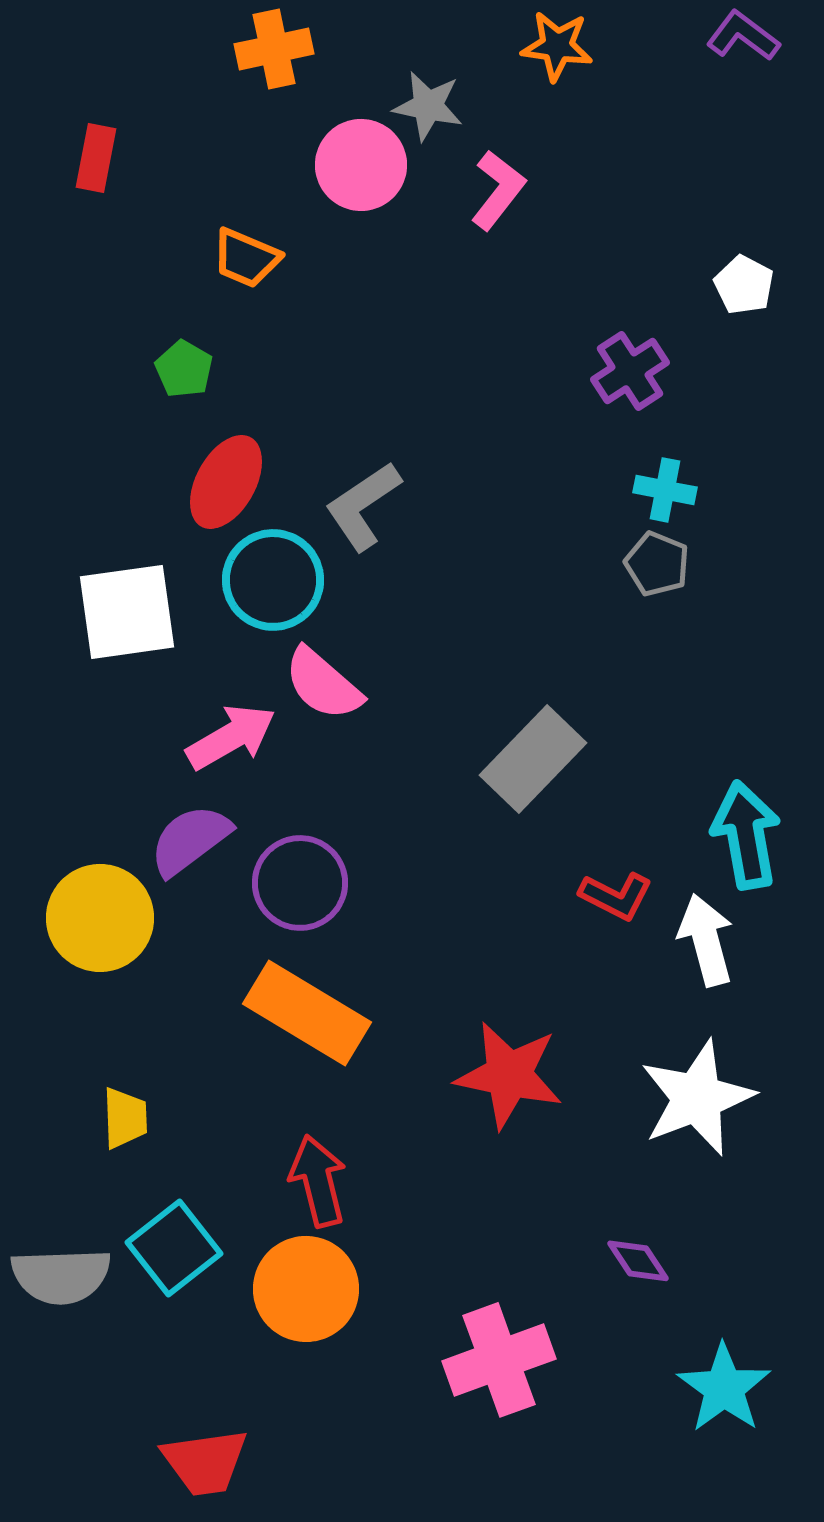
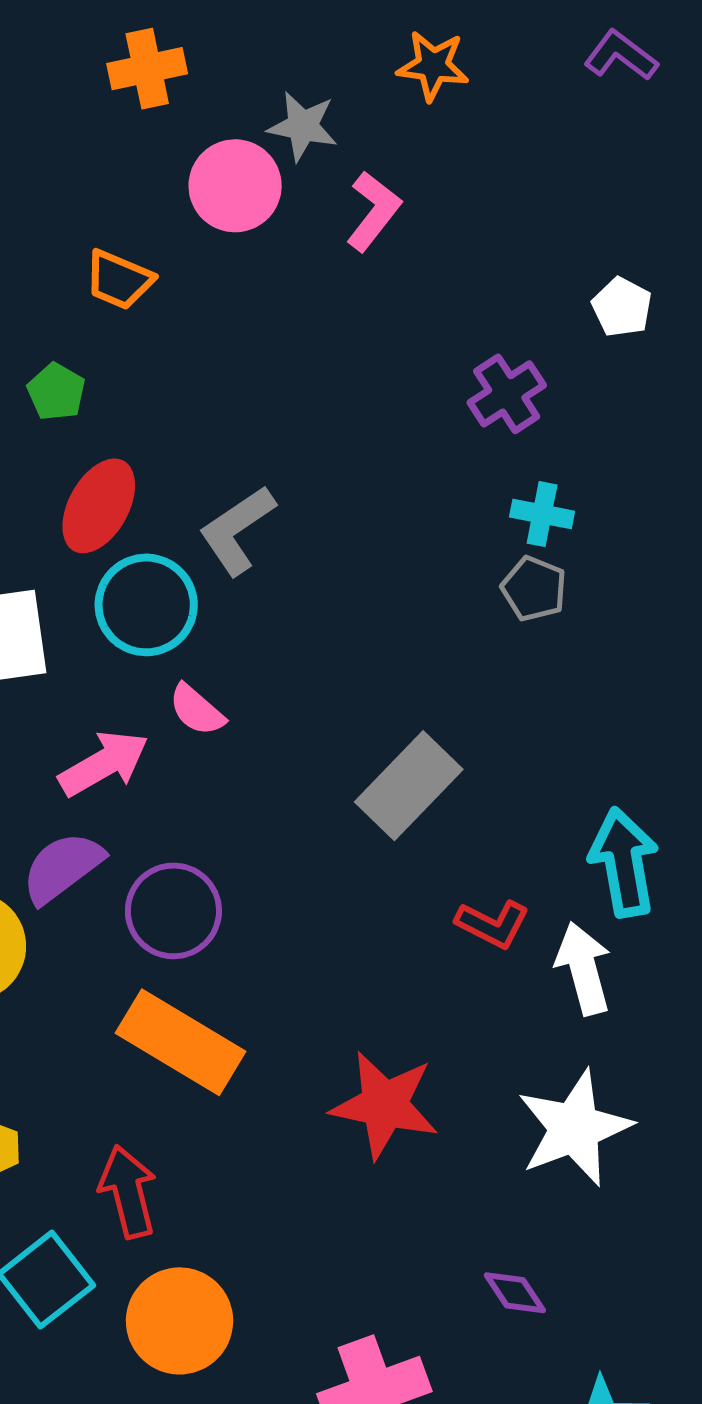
pink semicircle: (323, 684) -> (197, 710), size x0.7
red arrow: (318, 1181) -> (128, 1192), moved

